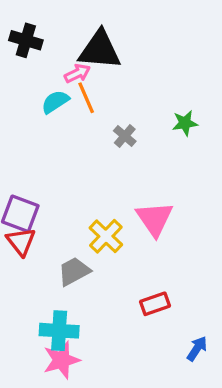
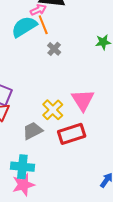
cyan semicircle: (55, 102) -> (24, 27), size x1.5
gray cross: (125, 136) -> (54, 49), moved
red rectangle: (155, 304) -> (72, 134), moved, size x1.5

